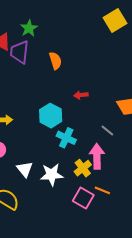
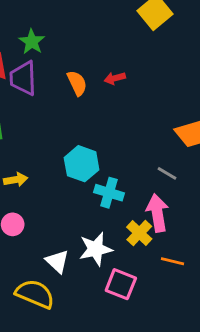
red arrow: (81, 95) -> (115, 78), moved
white triangle: (25, 169) -> (57, 261), moved
pink square: (83, 198) -> (121, 284), moved

